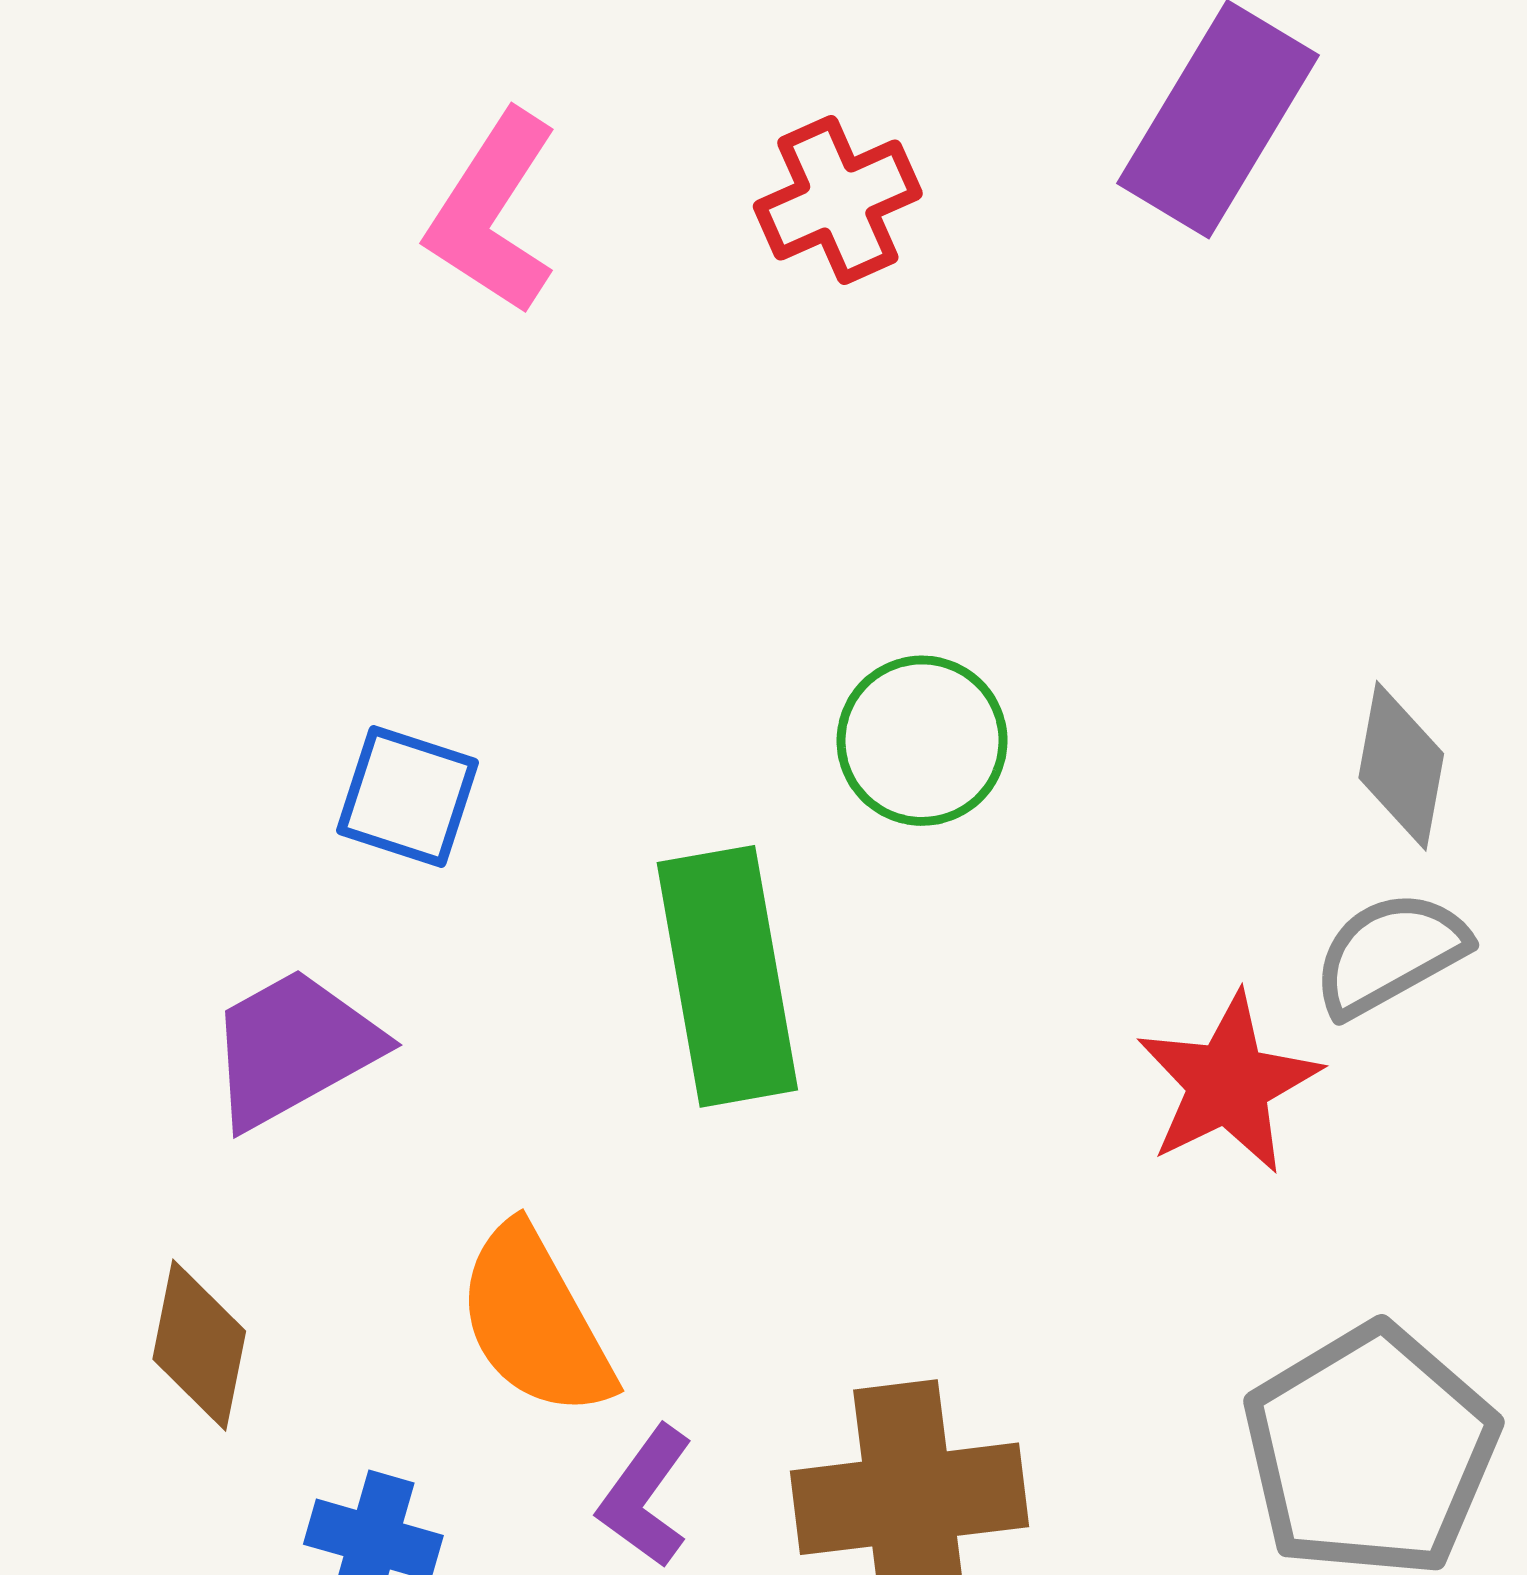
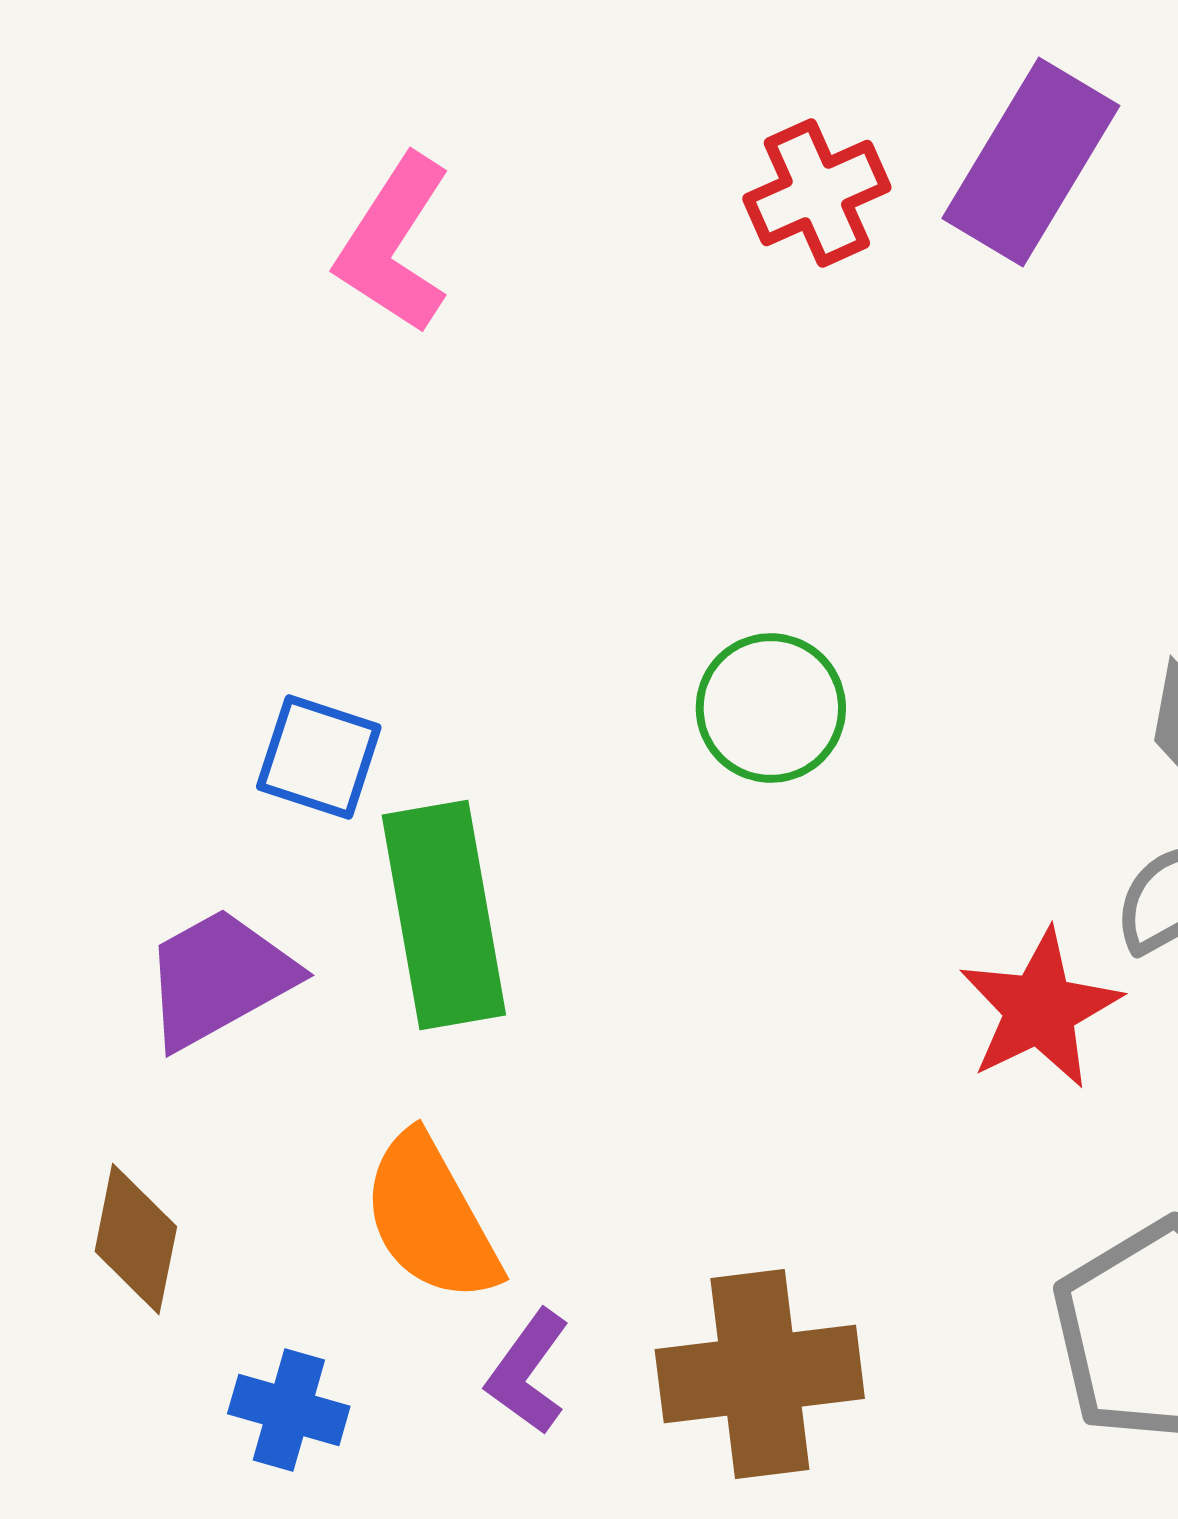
red cross: (838, 200) -> (817, 193), moved
green rectangle: (727, 976) -> (444, 915), moved

